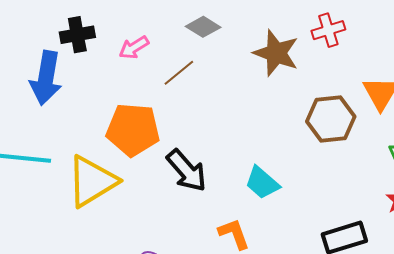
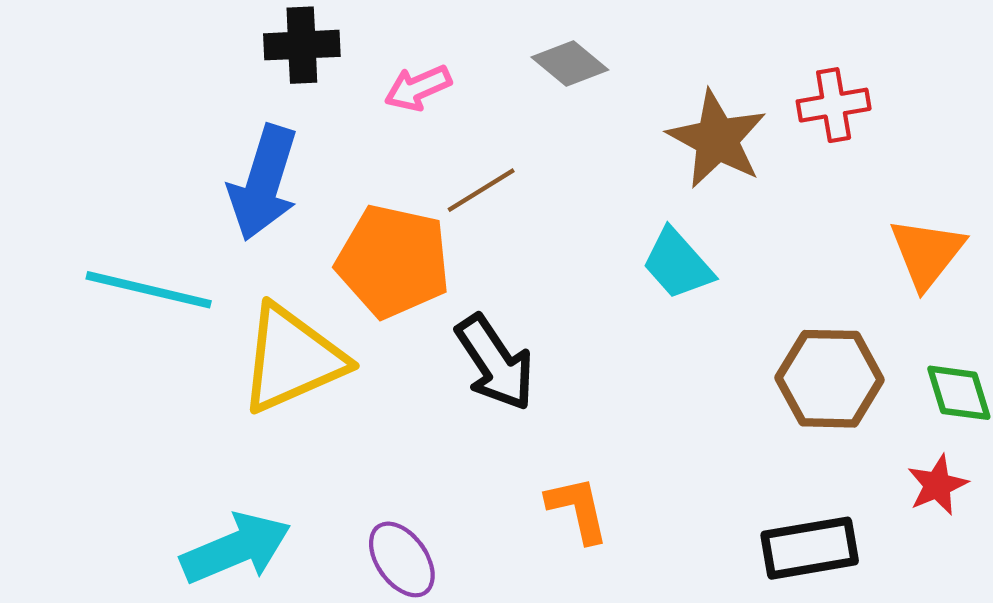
brown line: (179, 73) -> (481, 190), moved
blue arrow: (46, 78) -> (263, 183), moved
brown hexagon: (331, 119) -> (830, 379), moved
cyan trapezoid: (262, 183) -> (678, 264), moved

